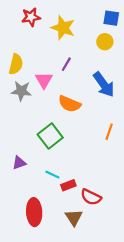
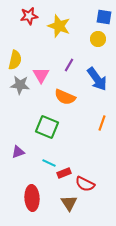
purple line: (66, 64) -> (69, 65), moved
green square: (50, 136) -> (47, 127), turned -30

